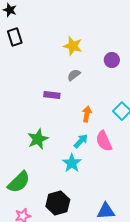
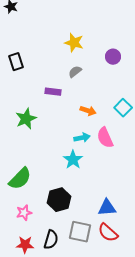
black rectangle: (15, 37) -> (16, 62), moved
orange arrow: (87, 114) -> (88, 111), turned 98
green star: (38, 139) -> (26, 119), moved
cyan arrow: (81, 141) -> (82, 138), turned 35

